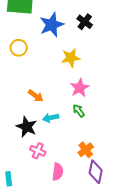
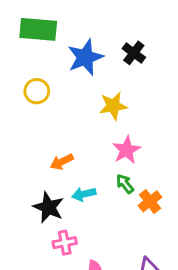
orange arrow: (36, 96) -> (62, 162), turned 119
orange cross: (86, 150) -> (150, 201), moved
pink cross: (38, 151) -> (65, 243), turned -35

